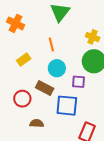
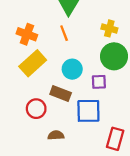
orange cross: (16, 23) -> (27, 34), moved
orange line: (51, 45) -> (64, 33), moved
yellow rectangle: (24, 60) -> (33, 63), size x1.6

